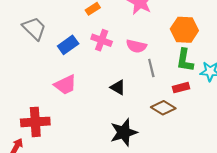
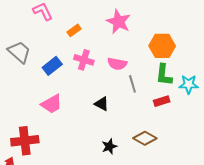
brown diamond: (163, 108) -> (145, 138), moved
black star: (124, 132) -> (109, 146), size x0.6

